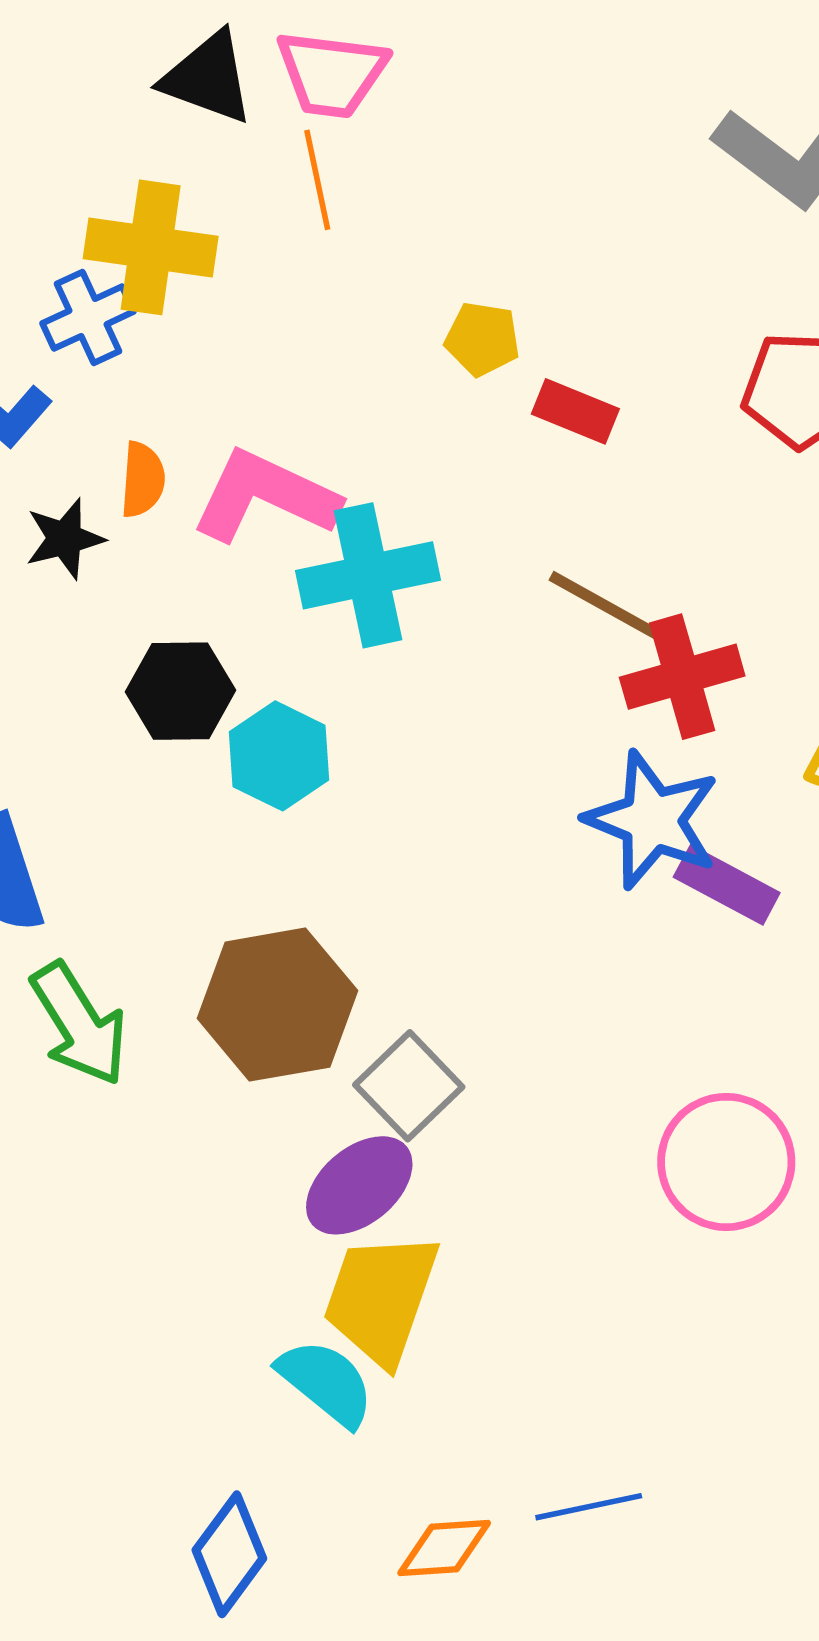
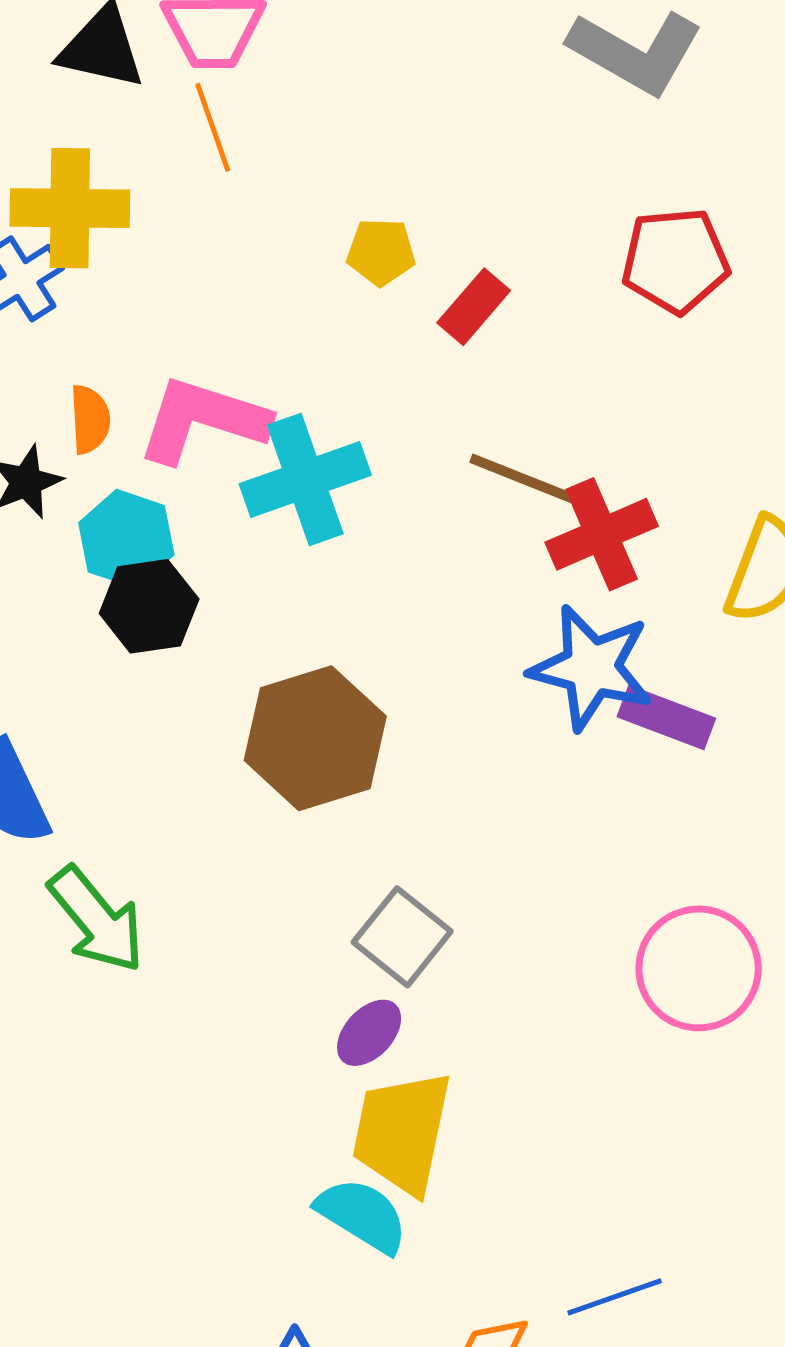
red rectangle: (575, 411) -> (474, 307), turned -64
cyan hexagon: (279, 756) -> (126, 539), moved
brown hexagon: (277, 1005) -> (315, 738), moved
purple ellipse: (359, 1185) -> (369, 1033), size x0.7

